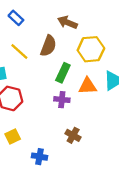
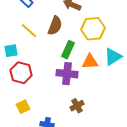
purple cross: (62, 100) -> (67, 74), size x1.5
brown cross: (73, 135) -> (77, 106), turned 32

